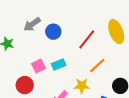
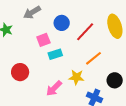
blue circle: (53, 32) -> (62, 23), moved
pink square: (38, 66) -> (43, 40), moved

